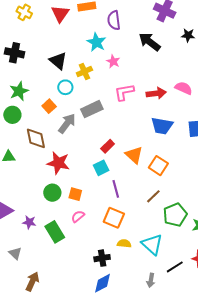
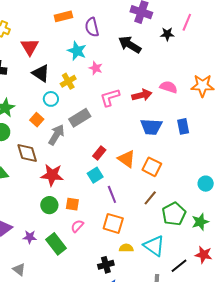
red triangle: (60, 14) -> (30, 47), moved

